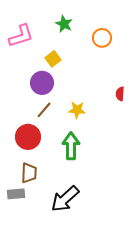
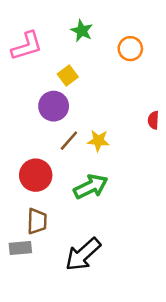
brown line: (44, 110) -> (69, 141), moved
green arrow: (71, 146) -> (91, 187), turned 64

